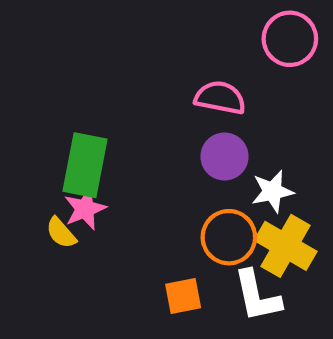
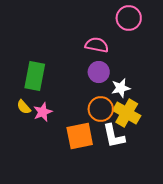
pink star: (85, 209) -> (43, 112), moved
orange square: (183, 296) -> (80, 136), size x1.6

